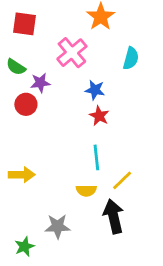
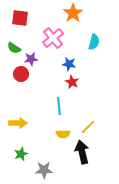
cyan line: (96, 157) -> (59, 106), moved
gray star: (58, 226) -> (44, 170), moved
green star: (25, 247) -> (21, 154), moved

